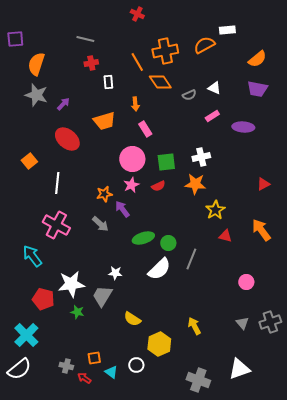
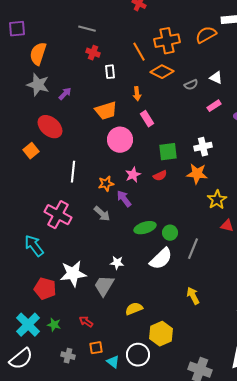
red cross: (91, 63) -> (93, 53), turned 32
orange diamond: (160, 82) -> (162, 72), turned -30
red ellipse: (67, 139) -> (50, 127), moved
pink circle: (132, 159) -> (120, 140), moved
white line: (57, 183) -> (73, 172), moved
green star: (77, 312) -> (54, 325), moved
yellow semicircle: (132, 319) -> (134, 309), turned 126
yellow arrow: (194, 326) -> (193, 296), moved
white circle: (136, 365) -> (138, 355), size x1.5
red arrow: (84, 378) -> (86, 322), moved

